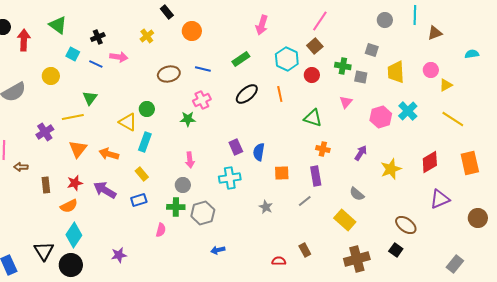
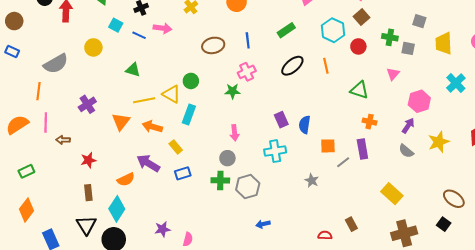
blue line: (203, 69) -> (248, 40), turned 70
green triangle: (90, 98) -> (133, 70), turned -49
yellow line: (73, 117) -> (144, 100), moved
pink hexagon: (381, 117) -> (419, 101), moved
yellow rectangle: (142, 174) -> (176, 147), moved
red star: (75, 183) -> (88, 160), moved
brown rectangle: (46, 185) -> (88, 193), moved
gray semicircle: (357, 194) -> (406, 151), moved
gray line: (305, 201) -> (343, 162), moved
orange semicircle: (69, 206) -> (126, 179), moved
pink semicircle: (161, 230) -> (188, 239), moved

